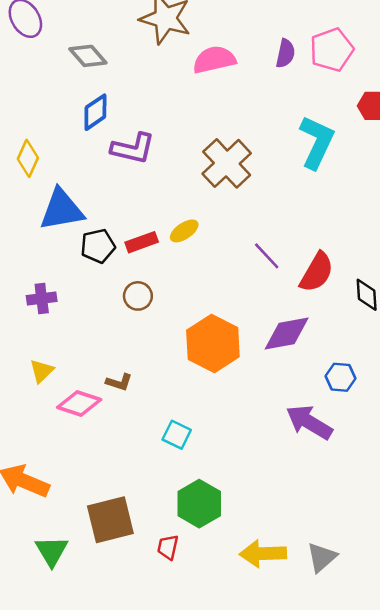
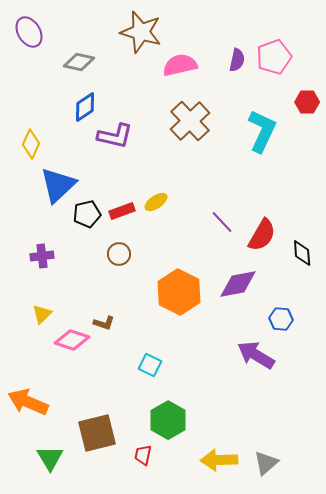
gray diamond: (88, 56) -> (79, 62), turned -36
brown cross: (227, 163) -> (190, 121), moved
blue triangle: (62, 210) -> (58, 185), turned -33

